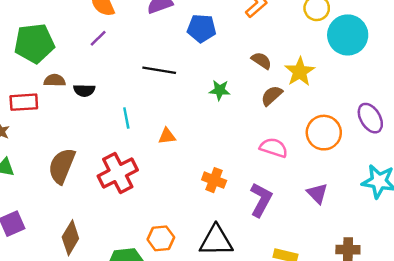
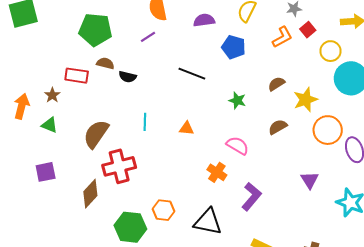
brown semicircle: (261, 61) -> (276, 84), turned -78
brown semicircle: (272, 96) -> (278, 127), moved
cyan line: (126, 118) -> (145, 122), moved
orange circle: (324, 133) -> (328, 130), moved
pink semicircle: (274, 148) -> (238, 146), moved
red cross: (118, 173) -> (119, 166), moved
purple triangle: (317, 193) -> (310, 180), moved

